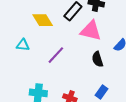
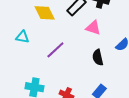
pink triangle: (91, 31) -> (93, 28), size x0.7

